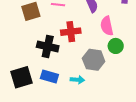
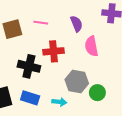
green circle: (116, 46) -> (97, 93), moved

